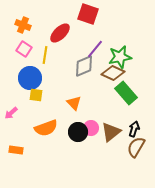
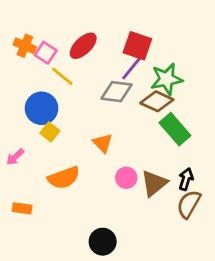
red square: (88, 14) -> (137, 46), moved
orange cross: (23, 25) -> (25, 46), moved
pink square: (24, 49) -> (46, 53), moved
yellow line: (45, 55) -> (62, 76), turned -60
gray diamond: (84, 66) -> (117, 92), turned 30
yellow square: (36, 95) -> (50, 132), turned 32
black circle: (78, 132) -> (103, 242), moved

